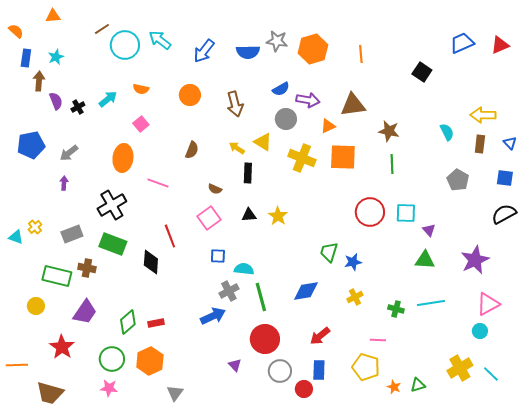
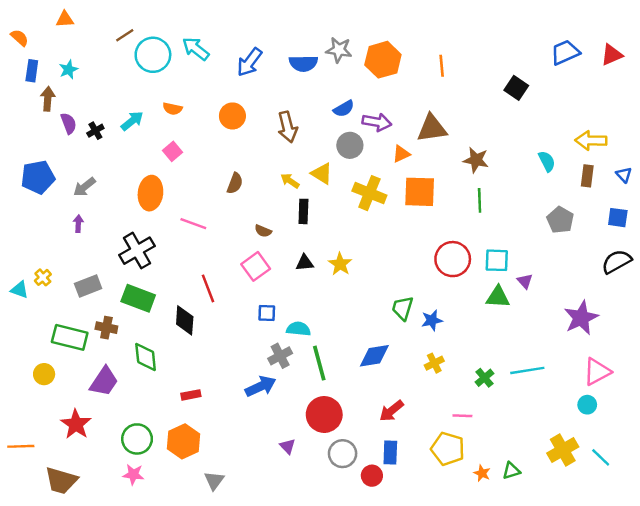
green triangle: (425, 260) -> (498, 297), moved
green cross: (396, 309) -> (484, 378), turned 35
green diamond: (128, 322) -> (146, 357), moved, turned -55

